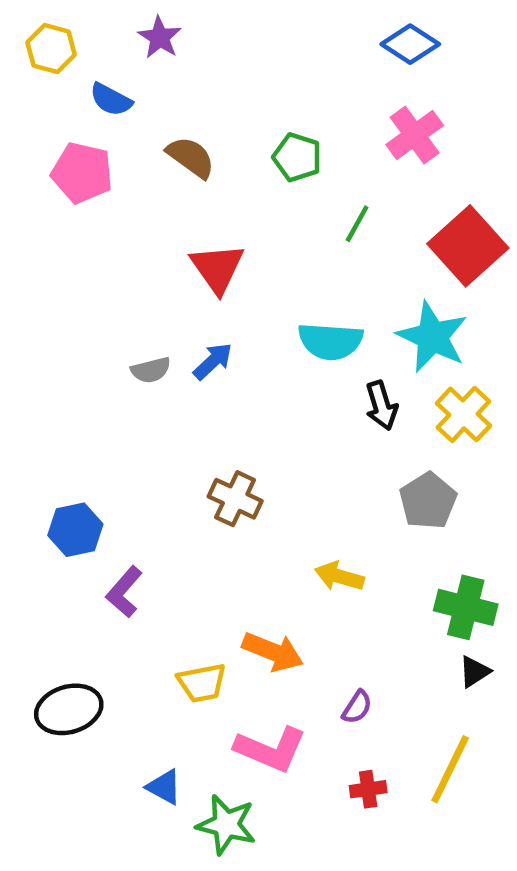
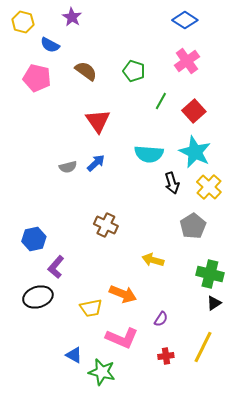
red square: (468, 246) -> (194, 111), moved, size x0.7
black ellipse: (69, 709) -> (38, 297), moved

